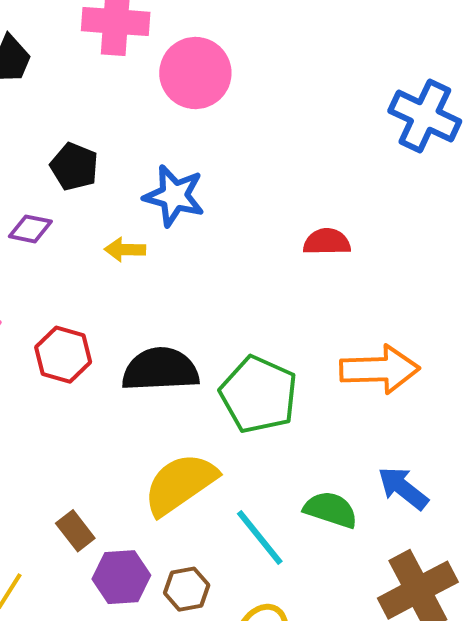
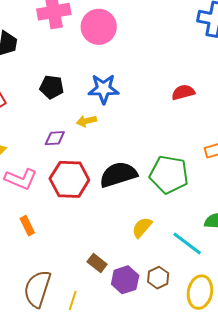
purple diamond: (30, 229) -> (55, 138), moved
red hexagon: (63, 355) -> (69, 179), size x1.4
yellow semicircle: (180, 484) -> (142, 227), size x0.6

